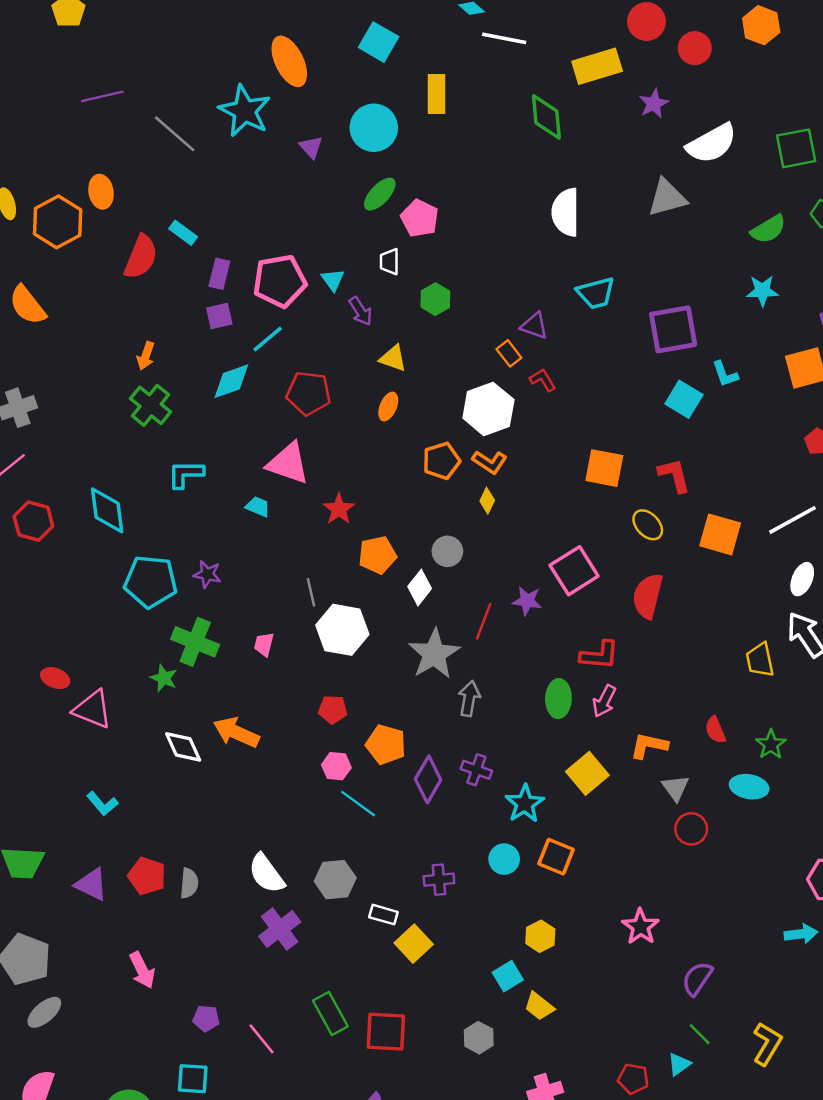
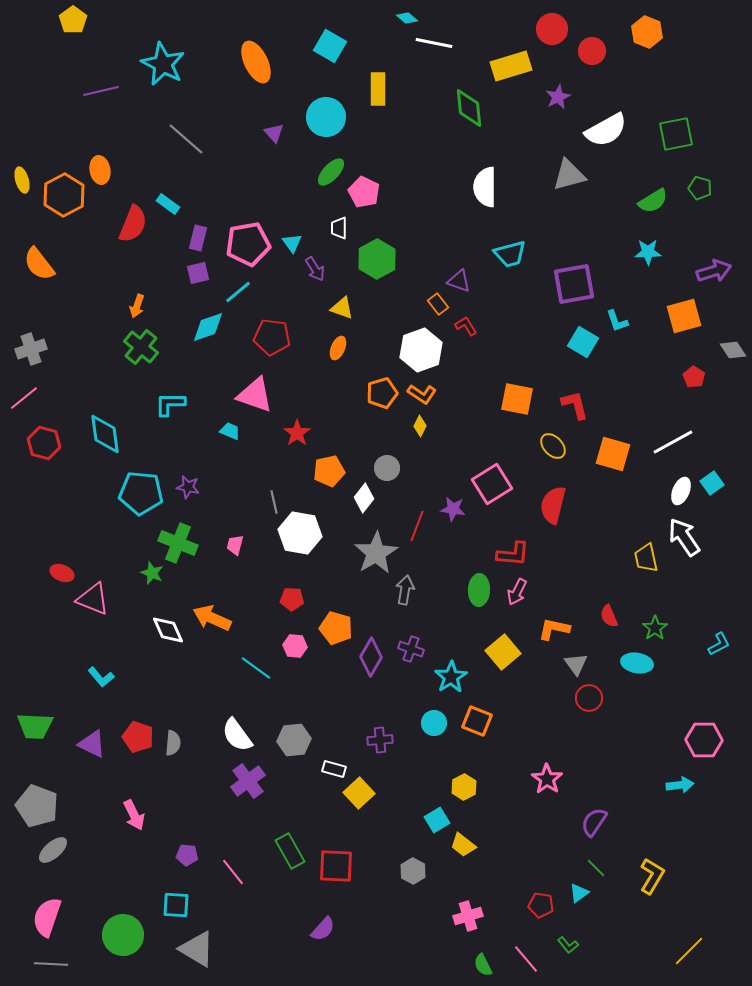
cyan star: (245, 111) -> (163, 64), moved
gray line: (175, 134) -> (186, 139), moved
green hexagon: (435, 299) -> (377, 259), size x1.5
cyan line: (358, 804) -> (256, 668), moved

